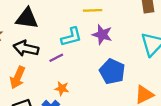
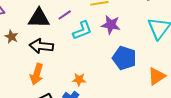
purple line: (56, 58) -> (65, 15), moved

